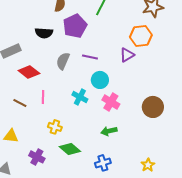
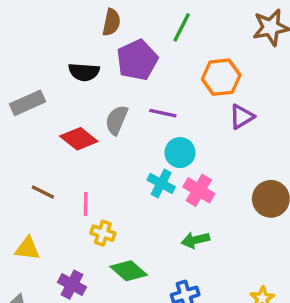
orange hexagon: (141, 36) -> (221, 77), moved
purple triangle: (127, 55) -> (242, 117), moved
red diamond: (29, 72) -> (79, 139), moved
pink line: (43, 97) -> (86, 204), moved
cyan cross: (80, 97) -> (161, 183), moved

